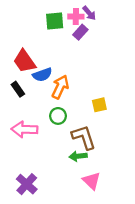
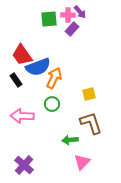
blue semicircle: (42, 75) -> (38, 67), size x1.4
brown L-shape: (84, 137) -> (91, 123), moved
pink triangle: (92, 181) -> (82, 162), turned 30

